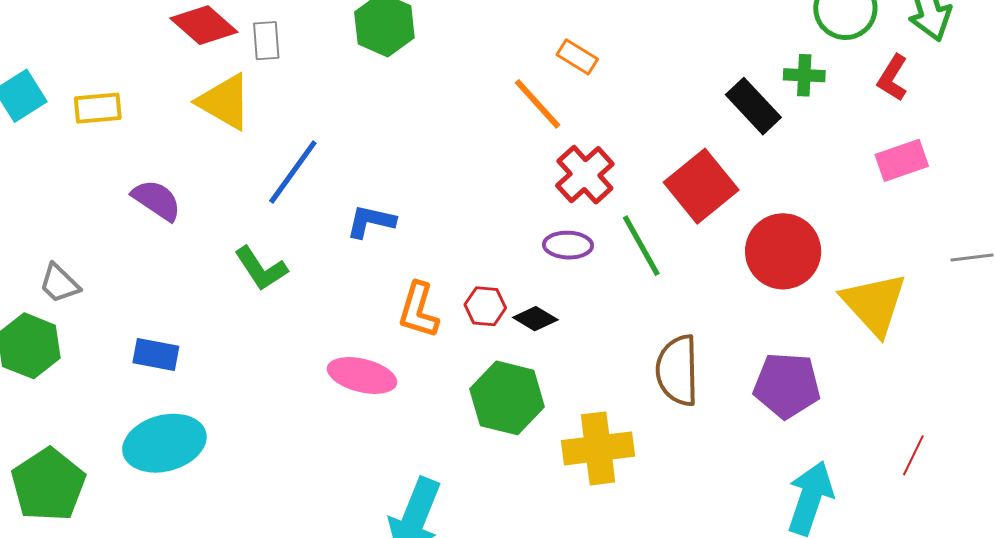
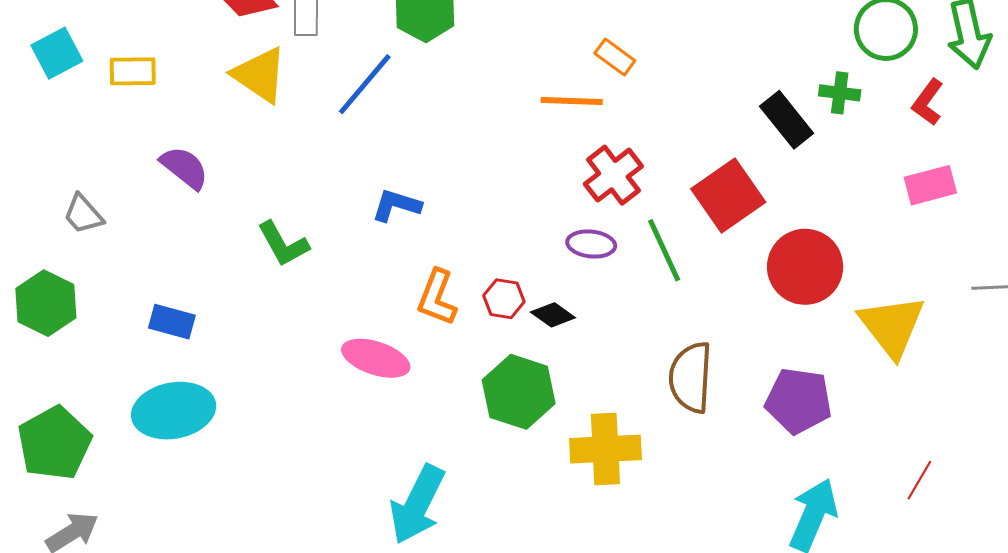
orange line: (538, 104) -> (572, 101), turned -50
blue line: (293, 172) -> (365, 84), moved
gray trapezoid: (59, 283) -> (83, 214), moved

